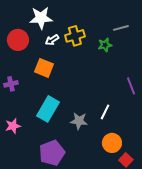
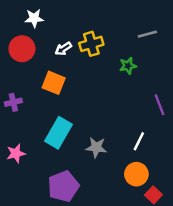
white star: (41, 18) -> (34, 18), moved, size x0.7
green star: (105, 45) -> (128, 66), moved
white line: (105, 112) -> (139, 141), moved

